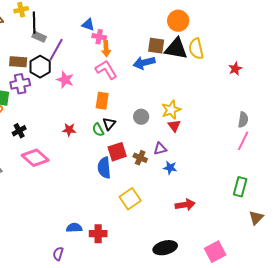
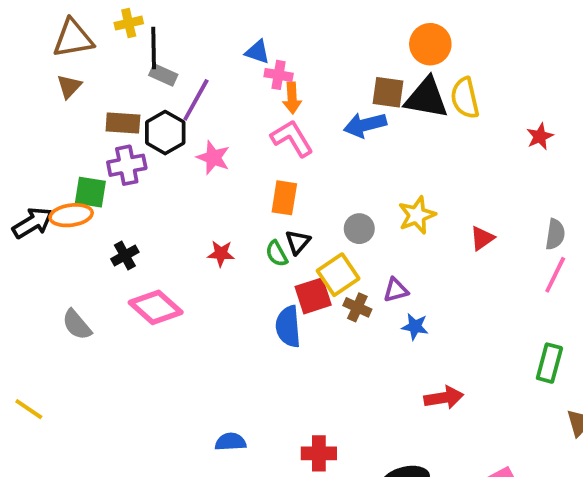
red triangle: (174, 126) -> (482, 238), moved, turned 32
yellow square: (130, 199) -> (338, 275), moved
red cross: (98, 234) -> (319, 453), moved

